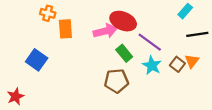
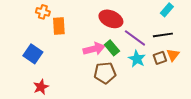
pink arrow: (105, 31) -> (94, 49), moved
black line: (197, 34) -> (163, 35), moved
brown square: (177, 64) -> (160, 58), turned 32
red star: (16, 96) -> (41, 87), moved

